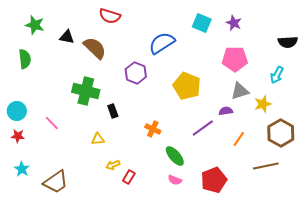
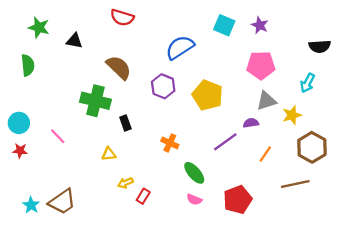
brown semicircle: (95, 48) -> (119, 67), moved
purple hexagon: (136, 73) -> (163, 86), moved
cyan star: (22, 169) -> (31, 205), moved

